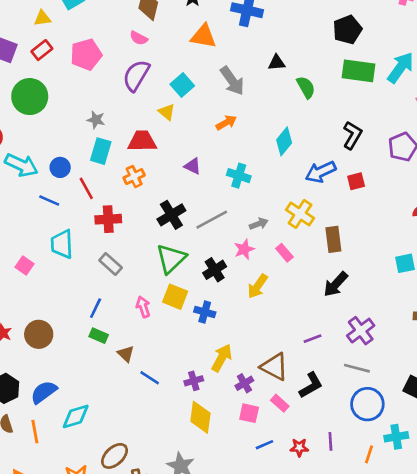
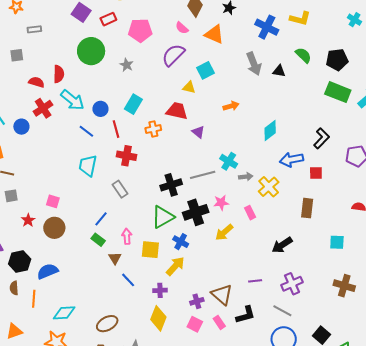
orange triangle: (203, 36) -> (214, 34), moved
gray arrow: (232, 81) -> (254, 64), moved
green semicircle: (306, 87) -> (303, 55), moved, turned -30
yellow triangle: (167, 112) -> (189, 87), turned -40
gray star: (96, 120) -> (127, 65), moved
red trapezoid: (142, 141) -> (177, 111), moved
cyan cross: (239, 176) -> (229, 161), moved
black cross: (171, 215) -> (171, 185), moved
gray arrow: (259, 224) -> (246, 177), moved
brown rectangle: (333, 239) -> (307, 208), moved
green triangle: (171, 259) -> (163, 217), moved
pink square: (24, 266) -> (53, 201), moved, turned -32
black cross: (215, 270) -> (196, 212), size x1.4
yellow square: (175, 297) -> (150, 250), moved, turned -30
pink arrow: (143, 307) -> (127, 236), moved
yellow arrow: (222, 358) -> (175, 266), moved
cyan diamond: (76, 416) -> (64, 313), moved
brown ellipse: (114, 456) -> (107, 324), moved

